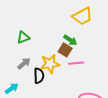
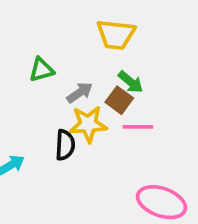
yellow trapezoid: (82, 16) -> (116, 35), moved, turned 30
gray arrow: (24, 64) -> (80, 93), moved

